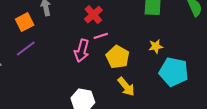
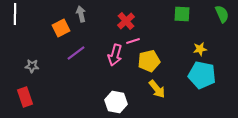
yellow star: (156, 46) -> (200, 49), moved
purple line: (26, 48) -> (76, 53), moved
yellow pentagon: (118, 57) -> (149, 61), turned 30

